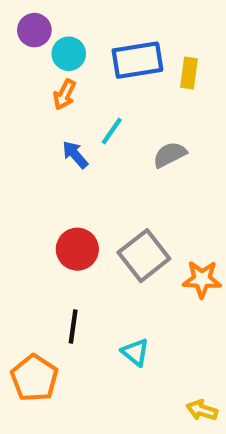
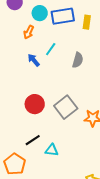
cyan circle: (69, 54) -> (40, 13), moved
gray semicircle: (170, 155) -> (78, 60), turned 133
black line: (73, 326) -> (33, 140), turned 49
cyan triangle: (135, 352) -> (52, 150), moved, turned -32

